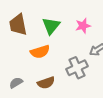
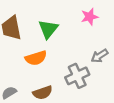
pink star: (83, 26) -> (89, 17), moved

